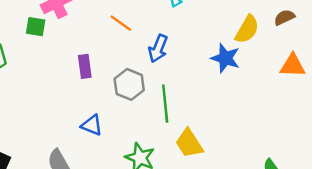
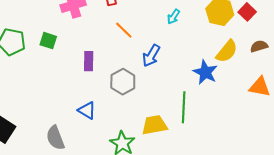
green square: (36, 27) -> (48, 41), moved
green line: (165, 104) -> (184, 107), moved
yellow trapezoid: (189, 143) -> (155, 125), moved, turned 104

